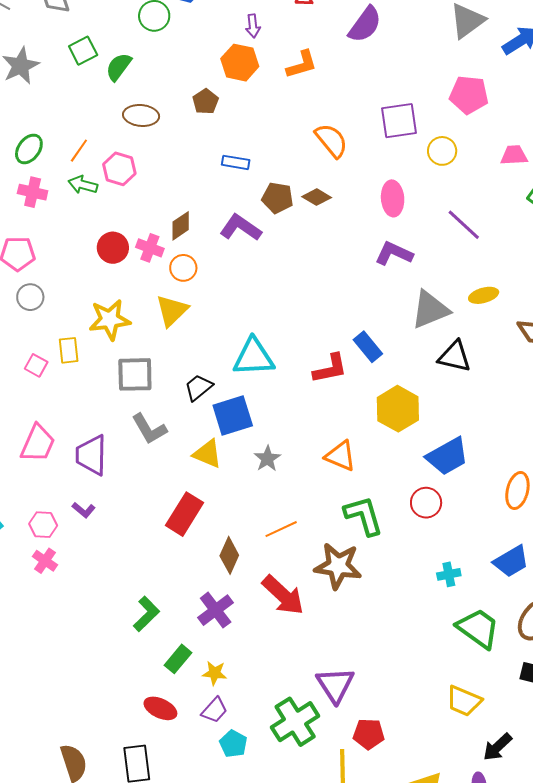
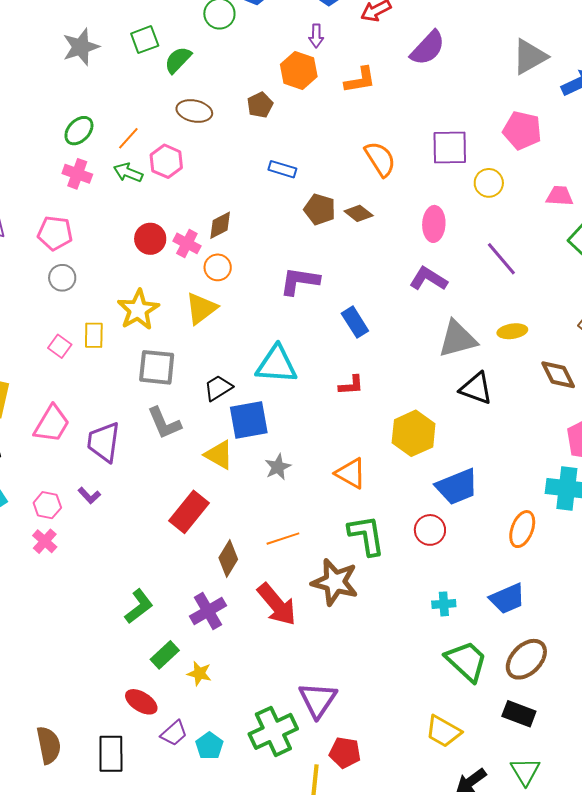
purple L-shape: (241, 228) -> (300, 281), moved, turned -33
yellow star: (110, 320) -> (138, 310), turned -30
blue rectangle: (368, 347) -> (355, 322), moved
red L-shape: (330, 369) -> (351, 385), size x0.7
purple trapezoid: (214, 710) -> (174, 733), moved

